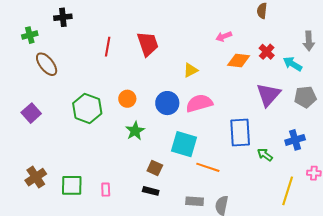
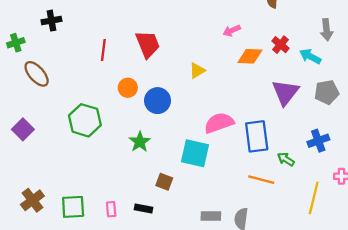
orange circle: (127, 99) -> (128, 88), moved
blue circle: (167, 103) -> (158, 101), moved
pink semicircle: (199, 103) -> (219, 123), moved
orange line: (208, 167) -> (261, 180), moved
black rectangle: (151, 191) -> (143, 209), moved

